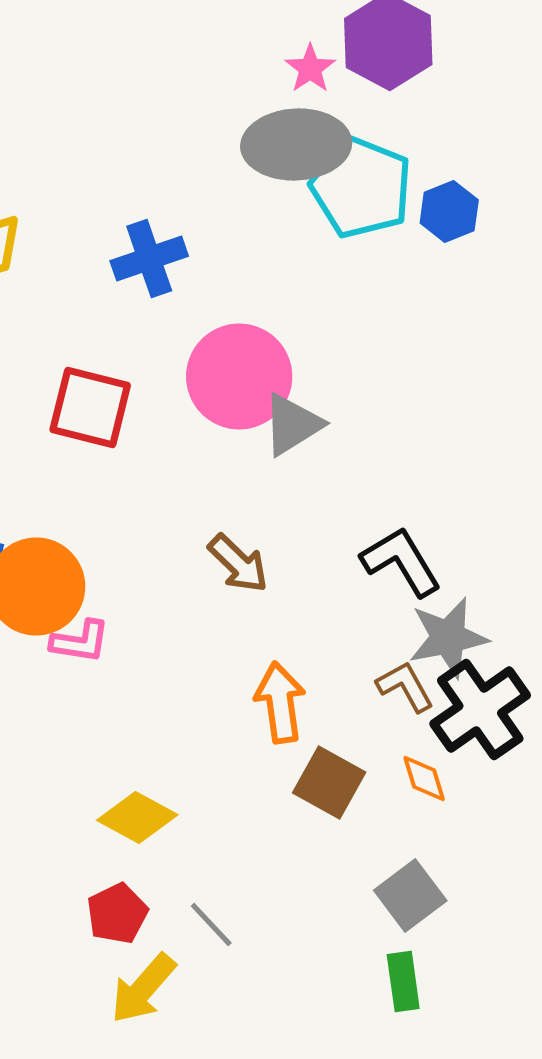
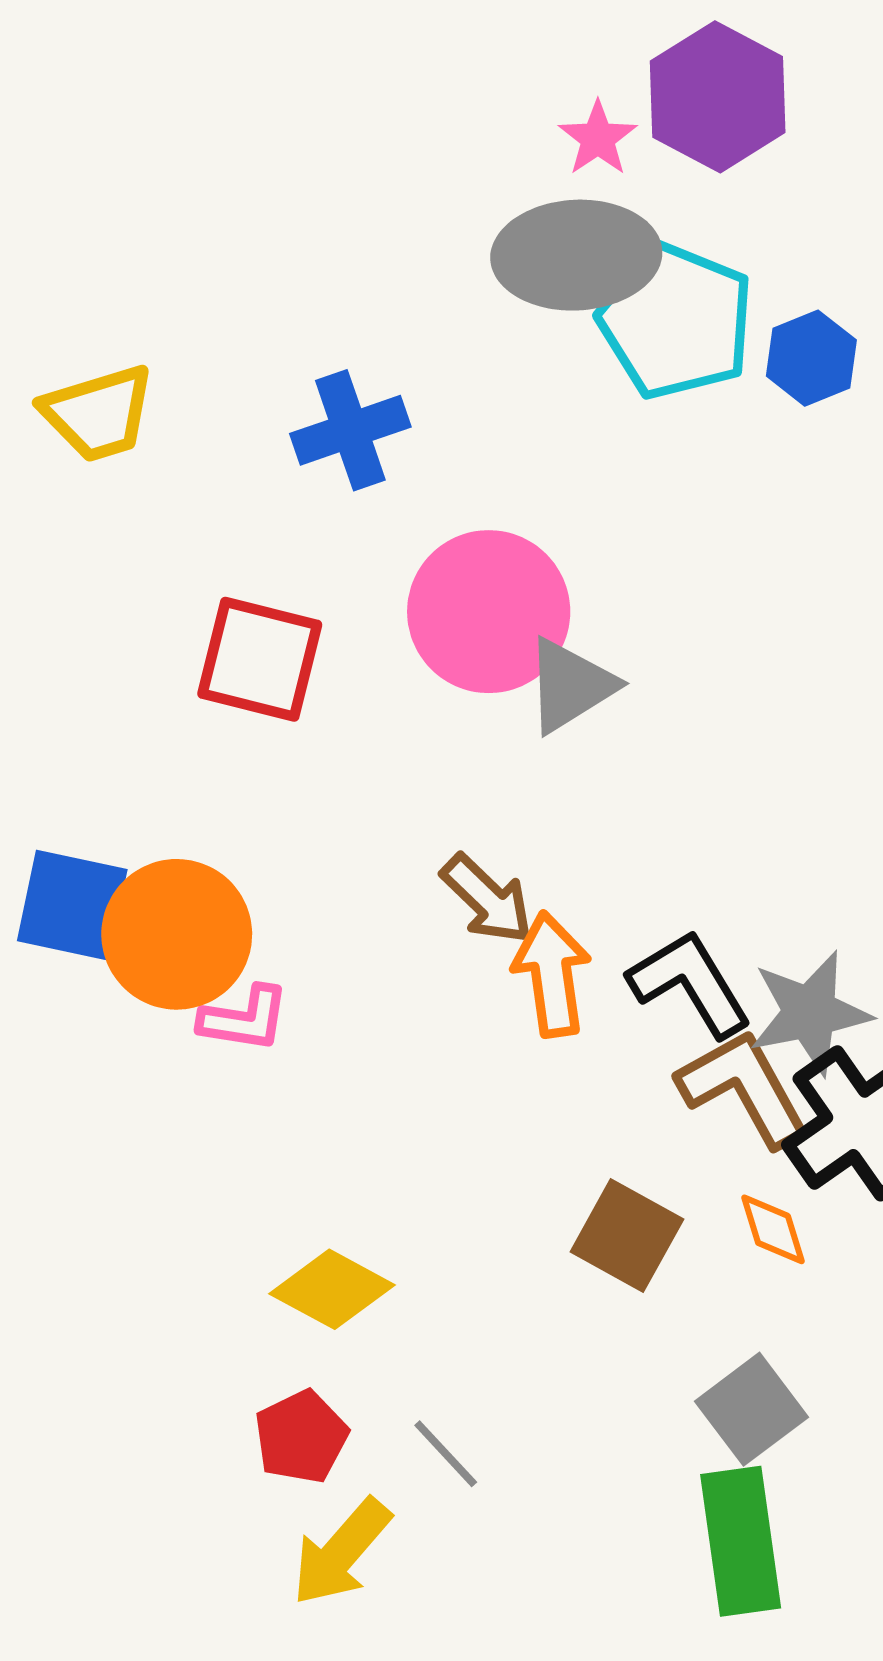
black L-shape: (401, 562) -> (690, 983), moved
brown L-shape: (405, 686) -> (744, 1088), size x1.5
orange arrow: (280, 702) -> (552, 974), moved
green rectangle: (403, 982) -> (741, 1541), size x1.6

